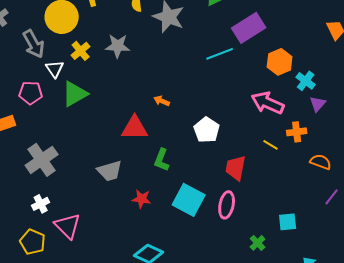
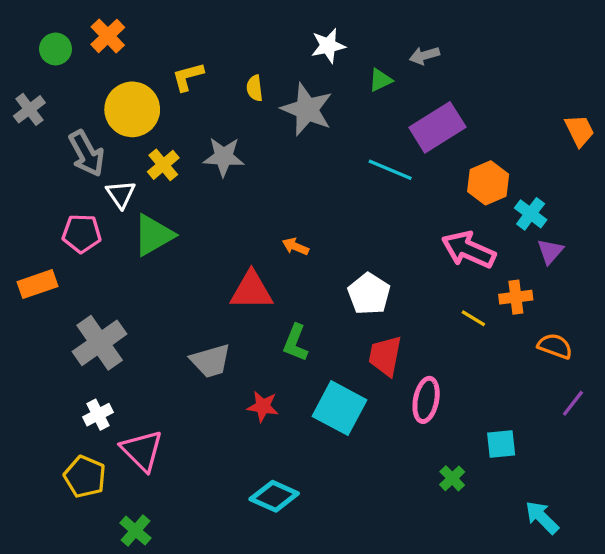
cyan line: (220, 54) -> (390, 170), turned 44
red trapezoid: (236, 168) -> (385, 356), moved
pink ellipse: (227, 205) -> (426, 400), moved

